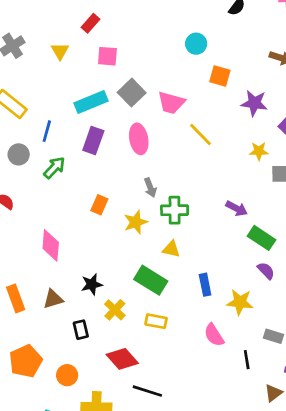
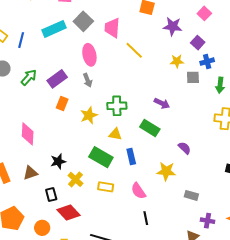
pink trapezoid: (171, 103) -> (112, 28), turned 80
blue line: (47, 131) -> (21, 40), moved
purple rectangle: (93, 140) -> (57, 79), moved, turned 36
gray arrow: (150, 188) -> (88, 80), moved
green rectangle: (261, 238) -> (150, 128), moved
blue rectangle: (205, 285) -> (131, 156), moved
pink semicircle: (214, 335) -> (138, 191), moved
red diamond: (122, 359) -> (68, 213), moved
black line: (247, 360) -> (146, 218), moved

